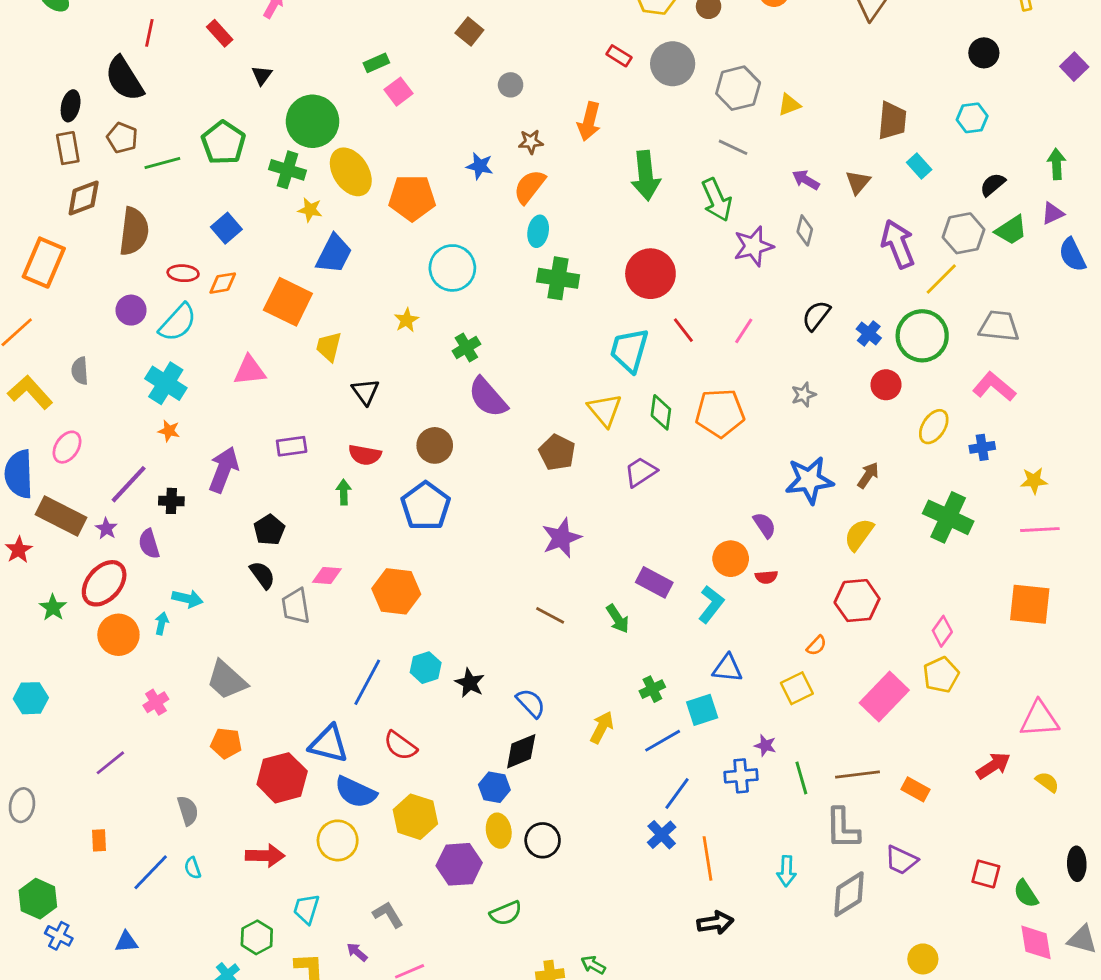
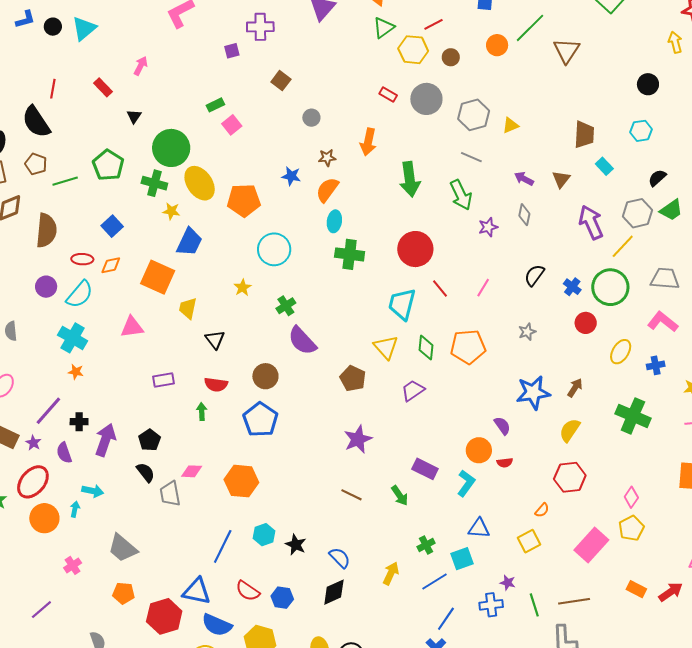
purple star: (753, 246) -> (488, 227), size x0.7
purple arrow: (224, 470) -> (105, 440), moved
blue hexagon: (494, 787) -> (282, 598), moved
orange rectangle: (916, 789) -> (636, 589), moved

